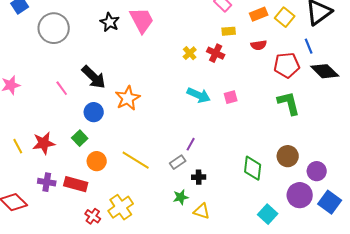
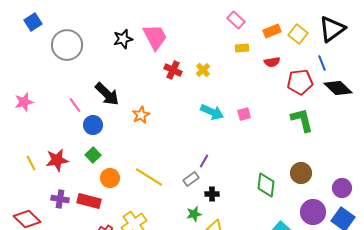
black star: (110, 22) -> (123, 39), turned 30
red cross: (216, 53) -> (173, 70), moved
orange star: (128, 98) -> (141, 115), size x0.7
blue circle: (94, 112) -> (93, 125), moved
purple circle: (317, 171) -> (342, 188), moved

